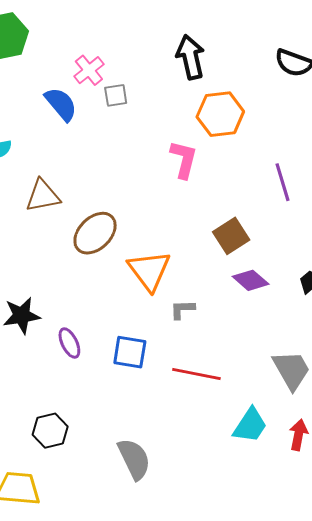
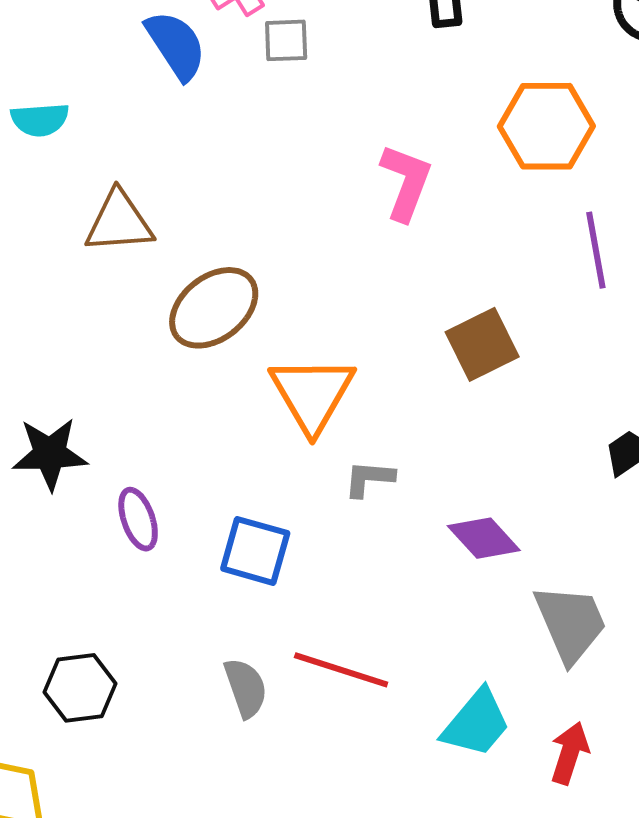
orange hexagon: (220, 114) -> (546, 126), moved
purple diamond: (251, 280) -> (484, 538), moved
red line: (196, 374) -> (341, 670), moved
gray semicircle: (134, 459) -> (246, 688), moved, size x0.7

